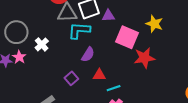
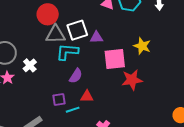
pink square: (127, 37) -> (115, 59), turned -30
purple square: (71, 78) -> (59, 100), turned 32
cyan line: (114, 88) -> (73, 110), moved

